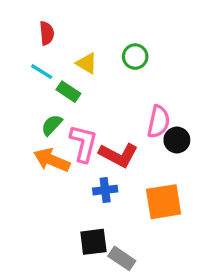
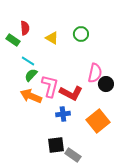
red semicircle: (47, 33) -> (25, 28), moved
cyan line: (42, 72) -> (28, 61), moved
green rectangle: (68, 92) -> (13, 40), moved
orange square: (164, 202) -> (98, 121), turned -30

